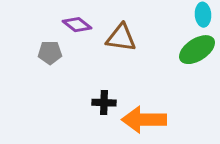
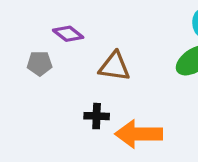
brown triangle: (121, 38) -> (115, 66), moved

